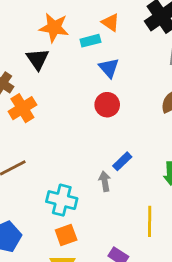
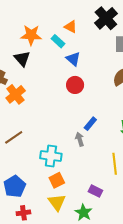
cyan rectangle: (90, 41) -> (58, 41), turned 64

